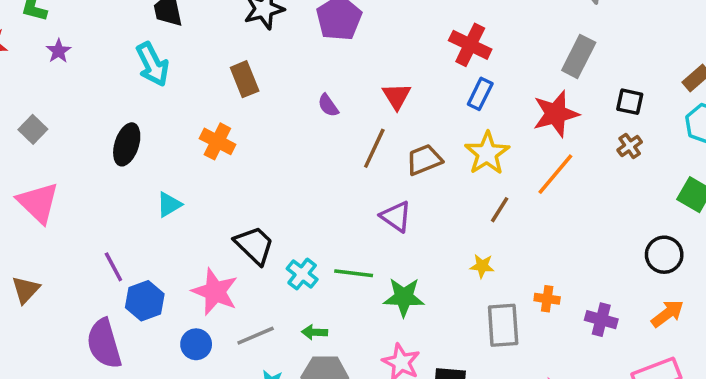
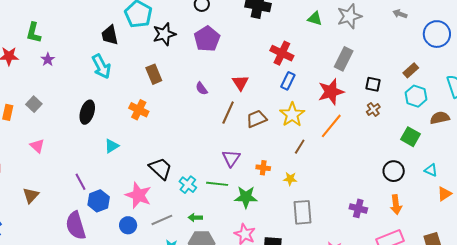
pink triangle: (38, 203) -> (37, 146), size x0.6
purple triangle: (396, 216) -> (231, 158), moved, turned 30
orange cross: (547, 299) -> (263, 168), moved
orange arrow: (668, 314) -> (396, 205), turned 120

